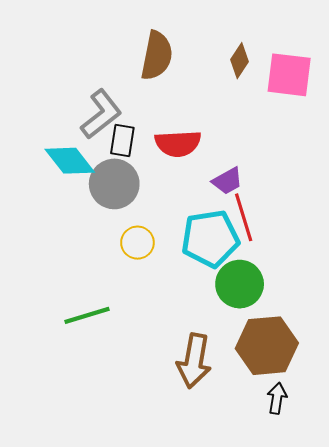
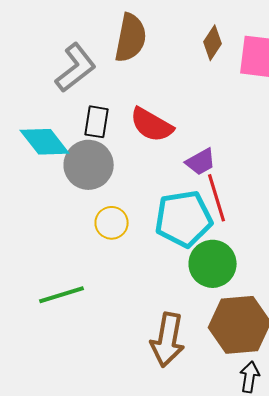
gray L-shape: (101, 114) -> (76, 68), moved
red semicircle: (178, 144) -> (152, 125), turned 33

